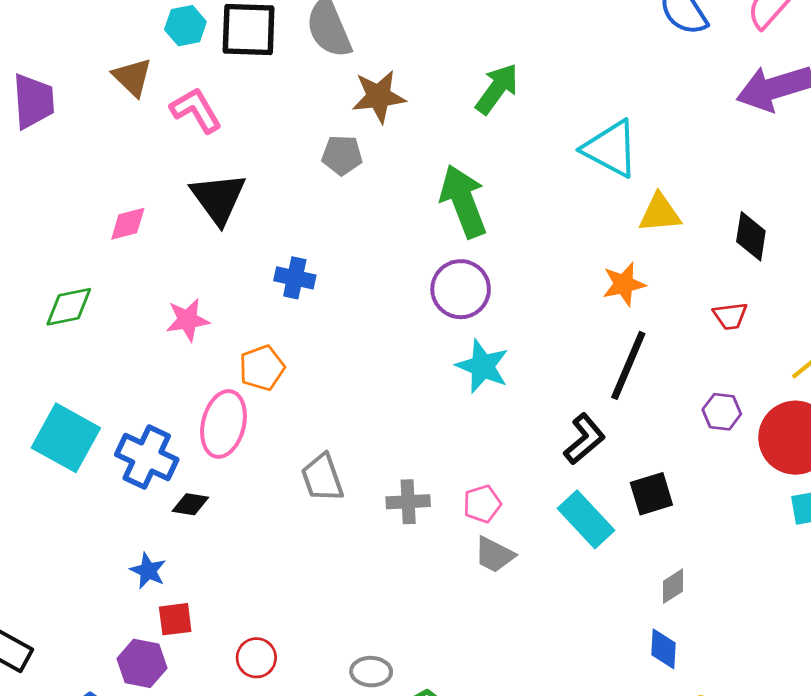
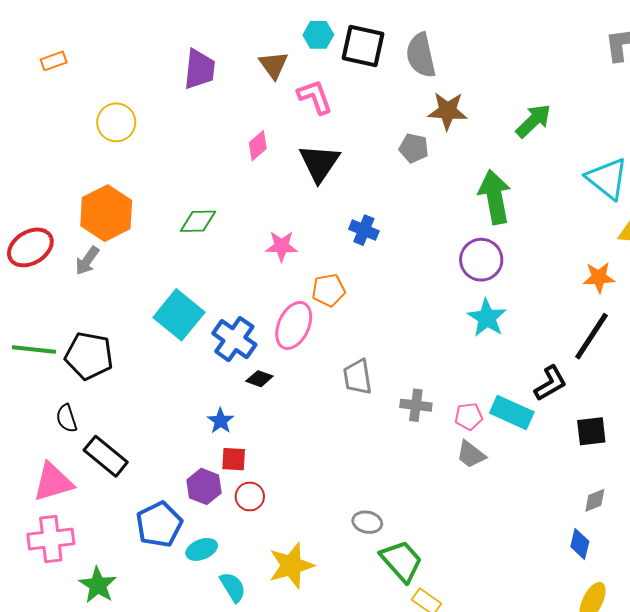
pink diamond: (128, 224) -> (258, 146), moved, turned -36
cyan rectangle: (586, 519) -> (512, 412), moved, turned -33
red circle: (256, 658) -> (250, 496), moved

